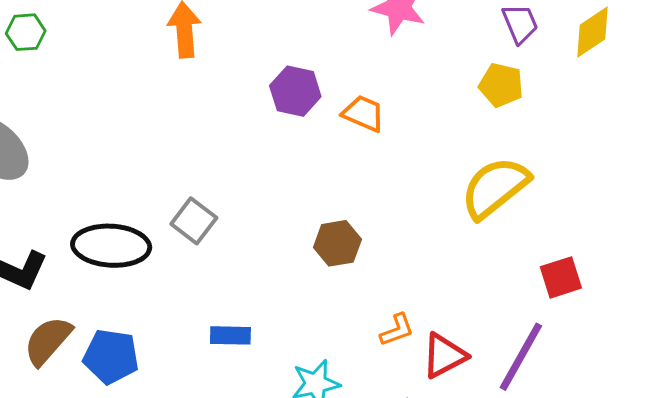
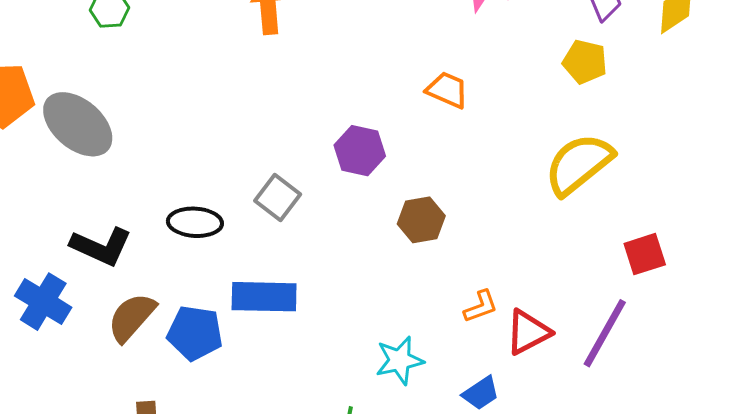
purple hexagon: (295, 91) -> (360, 151), moved
black ellipse: (111, 246) -> (195, 222), size x0.7
blue rectangle: (230, 335) -> (264, 297), moved, size x1.6

